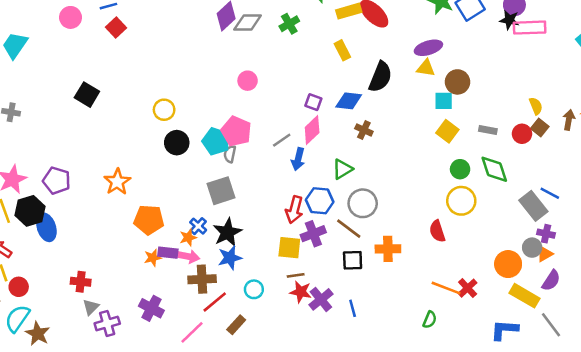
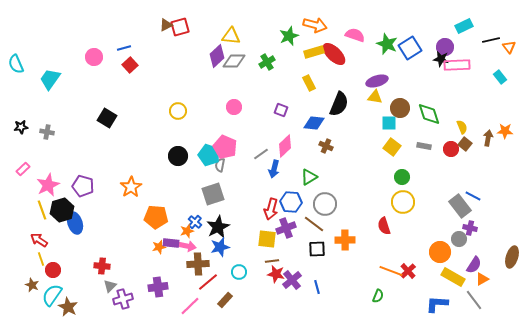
purple square: (313, 102) -> (281, 110), moved
yellow circle: (164, 110) -> (178, 111), moved
green diamond: (494, 169) -> (429, 114), moved
orange triangle: (545, 254) -> (482, 279), moved
purple cross: (151, 308) -> (158, 287), turned -36

